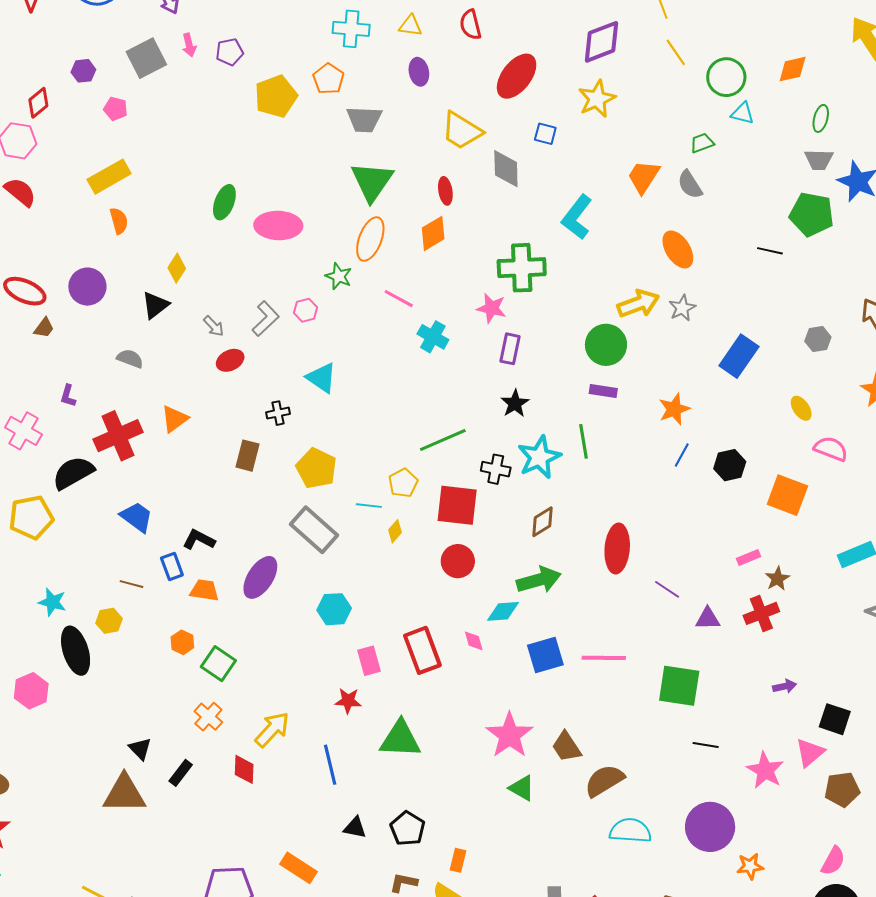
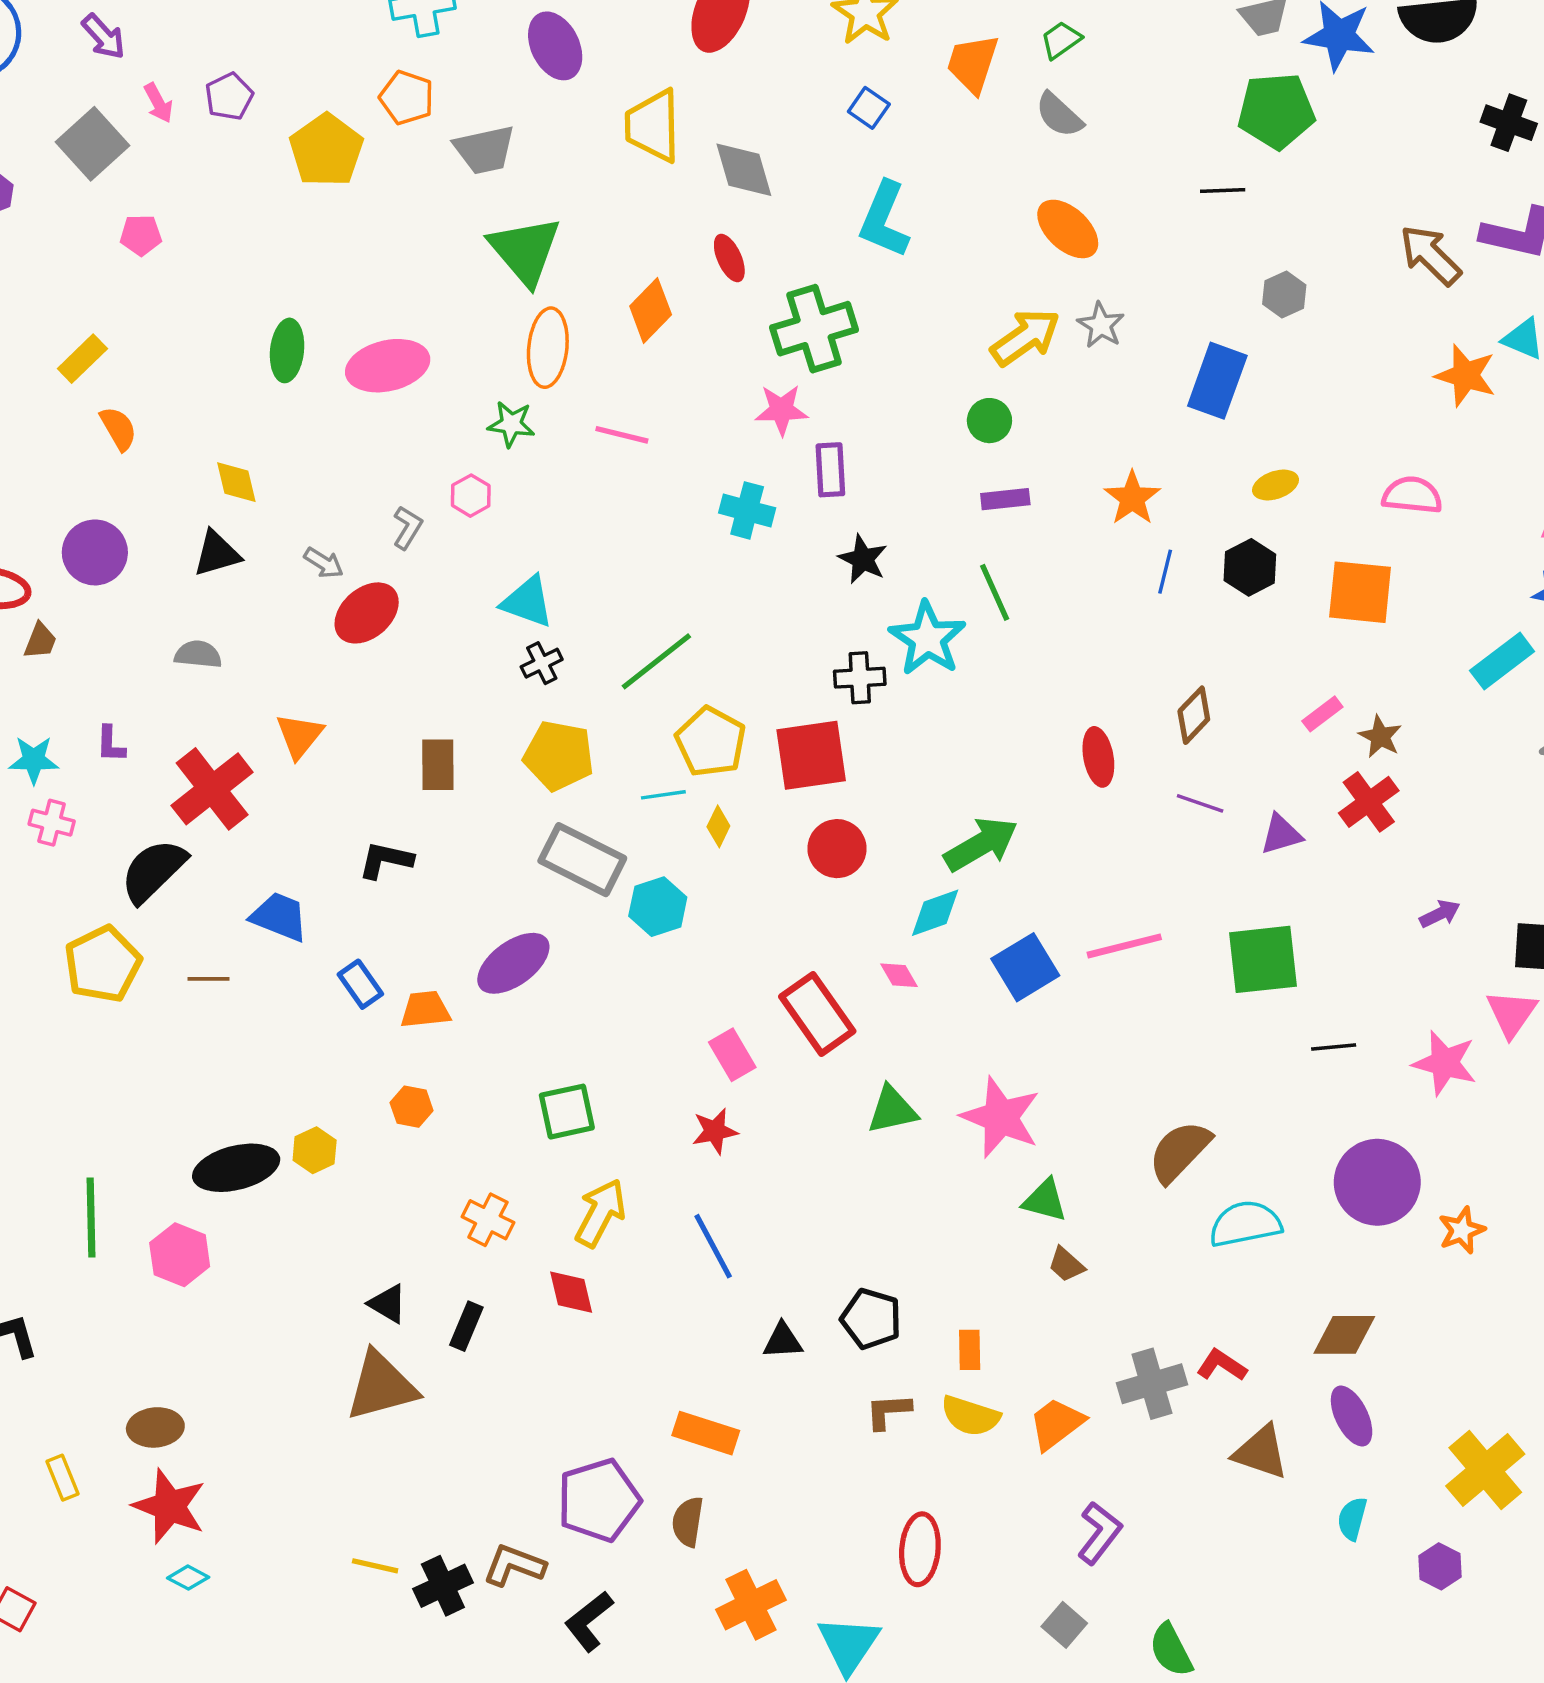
purple ellipse: (419, 72) -> (555, 46), size x1.4
pink pentagon: (115, 109) -> (141, 235), moved
yellow trapezoid: (462, 131) -> (653, 126), turned 72
blue square: (545, 134) -> (869, 108), moved, turned 35
yellow rectangle: (109, 177) -> (82, 359), size x0.7
orange trapezoid: (644, 177) -> (973, 64), moved
red ellipse: (445, 191) -> (729, 258), moved
yellow diamond: (177, 268) -> (236, 482), turned -32
black triangle: (155, 305) -> (217, 554), turned 36
gray L-shape: (266, 319) -> (408, 527), size x0.7
cyan cross: (433, 337) -> (747, 510), moved
gray hexagon: (818, 339) -> (1284, 295), moved
green circle: (606, 345) -> (989, 421), size x0.6
red ellipse: (230, 360) -> (367, 613), size x1.4
yellow ellipse: (801, 408) -> (1276, 485), moved, turned -60
black cross: (278, 413) -> (542, 663), moved
pink cross: (23, 431) -> (52, 823), size x0.7
green line: (443, 440) -> (656, 661), moved
yellow pentagon: (403, 483) -> (711, 742), size x1.4
brown diamond: (543, 522) -> (1194, 715), moved
black L-shape: (199, 540) -> (386, 860), moved
red ellipse: (617, 549) -> (1098, 757), size x0.7
purple ellipse: (260, 577) -> (513, 963), turned 36
brown line: (131, 584) -> (208, 979), moved
cyan star: (52, 602) -> (34, 760), moved
cyan hexagon: (334, 609) -> (658, 907), moved
yellow hexagon: (109, 621) -> (315, 1150), moved
black ellipse: (76, 651) -> (236, 1168), turned -72
green square: (218, 664) -> (567, 1112), moved, turned -32
green triangle: (400, 739) -> (892, 1110), moved, size x0.7
brown trapezoid: (566, 747) -> (1066, 1264), moved, size x0.7

